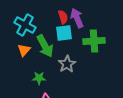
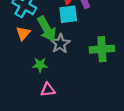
green cross: (94, 41) -> (102, 49), moved
gray star: (67, 64) -> (60, 44), moved

